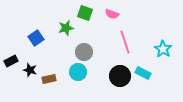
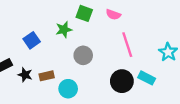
cyan circle: (78, 72) -> (68, 89), moved
brown rectangle: (49, 79) -> (47, 76), moved

